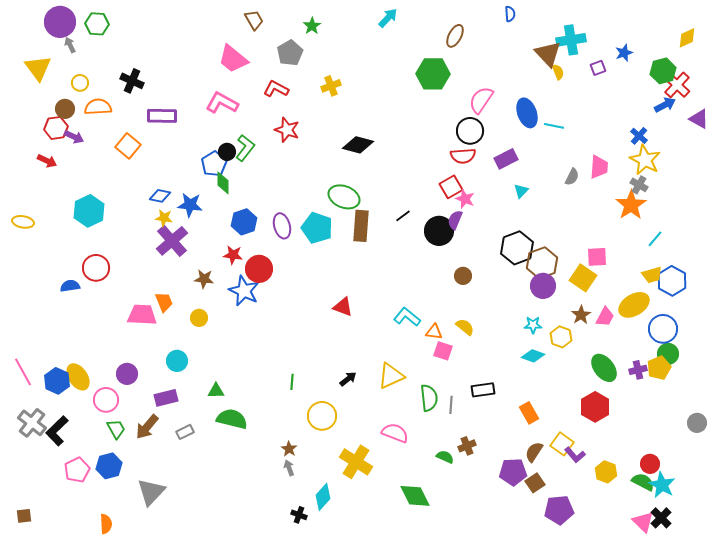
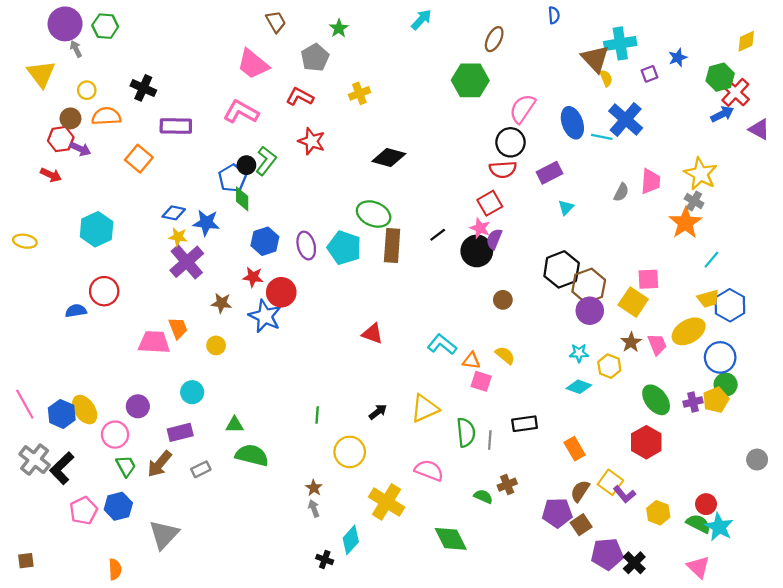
blue cross: (639, 136) -> (626, 120), moved, size x1.8
pink star: (465, 199) -> (480, 228), moved
pink trapezoid: (605, 317) -> (657, 344), turned -50
black cross: (661, 518) -> (634, 563), moved

